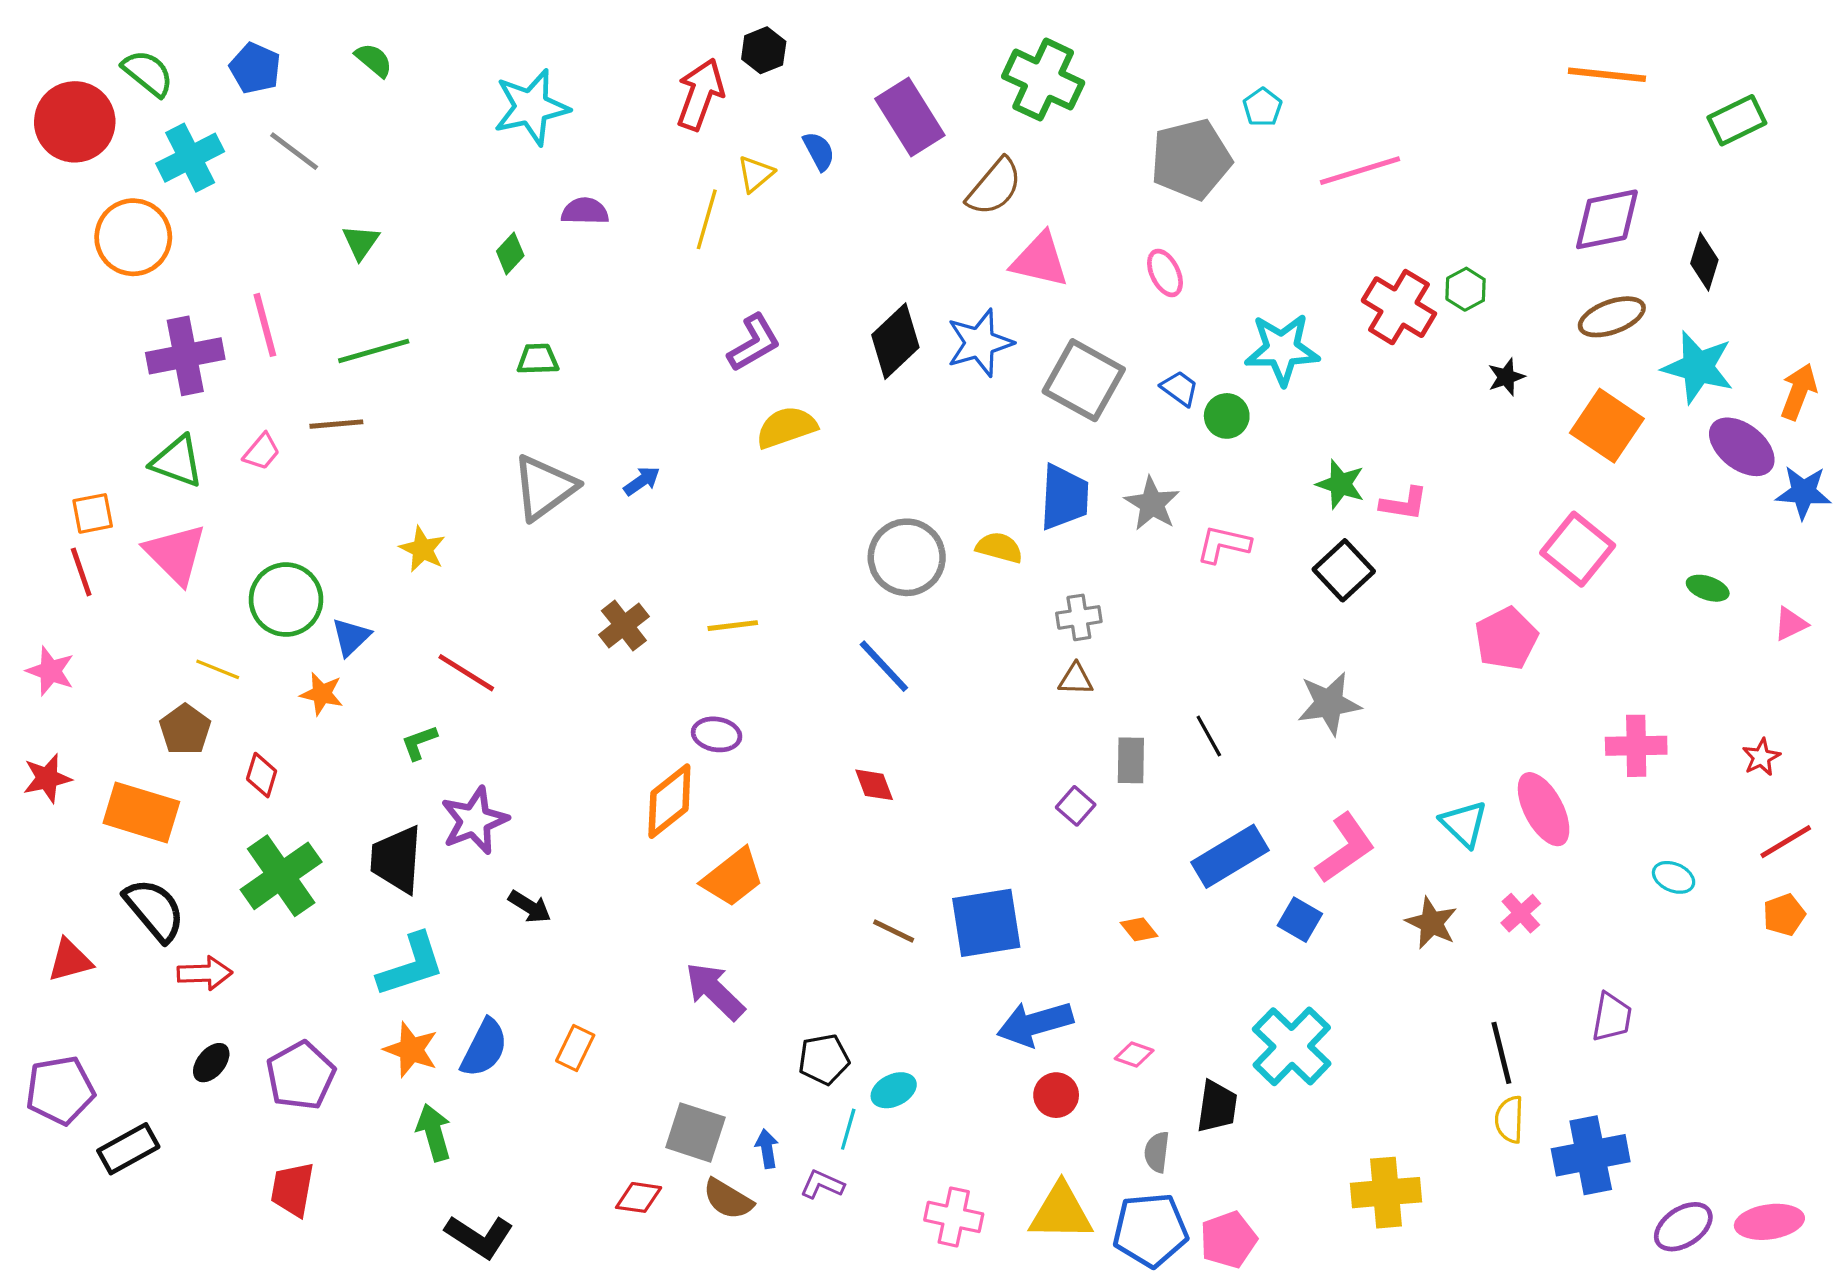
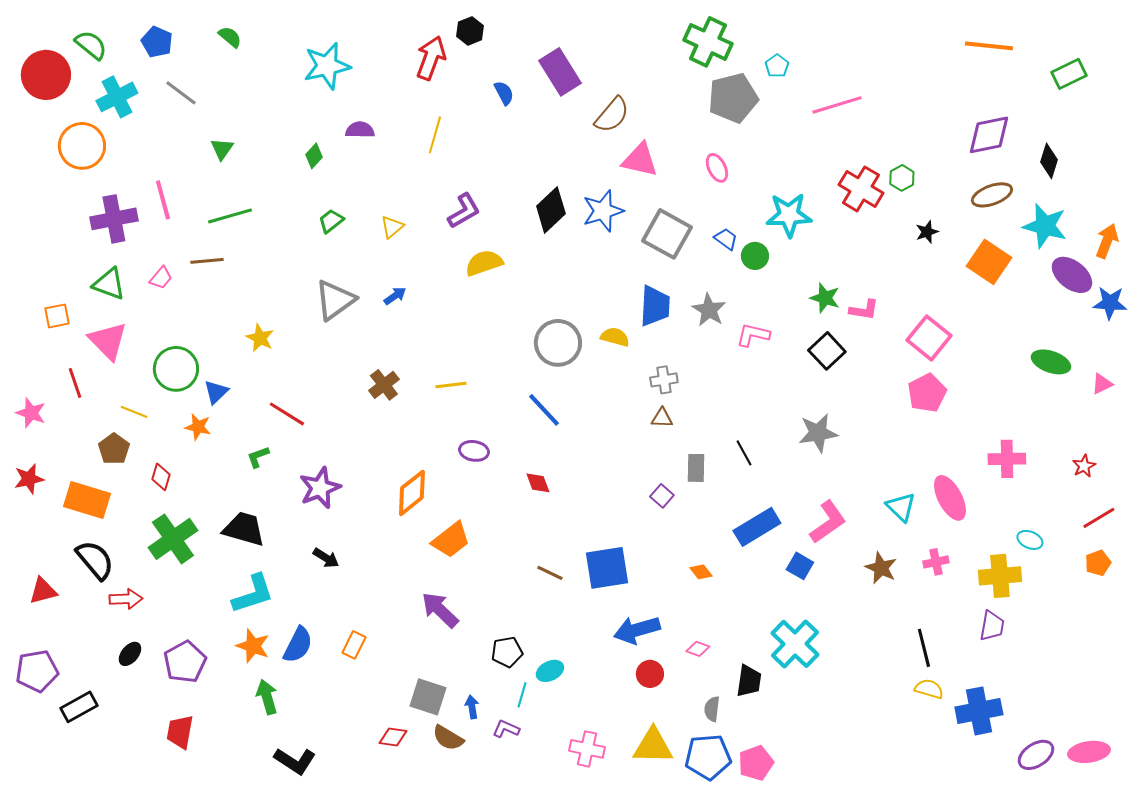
green cross: (1043, 80) -> (708, 42), moved
yellow triangle: (756, 174) -> (392, 227), moved
green trapezoid: (538, 359) -> (331, 221), turned -36
pink square: (1578, 549) -> (929, 338), moved
red line: (81, 572) -> (75, 383), moved
green ellipse: (1708, 588) -> (1051, 362), size x1.5
purple ellipse: (717, 734) -> (474, 451), moved
purple star: (474, 821) -> (320, 488), moved
black trapezoid: (396, 860) -> (244, 529), turned 102
pink cross: (1521, 913) -> (936, 562), turned 30
yellow semicircle: (1509, 1119) -> (929, 689), turned 104
yellow cross: (1386, 1193) -> (1000, 576), moved

